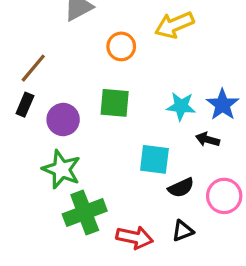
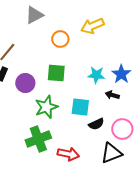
green star: (61, 169) -> (46, 107), moved, turned 30
black triangle: (183, 231) -> (111, 153), moved, size x1.6

